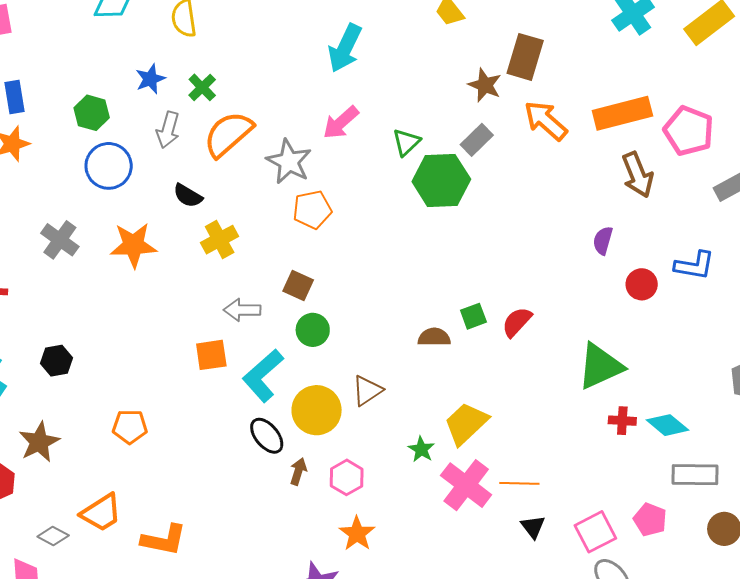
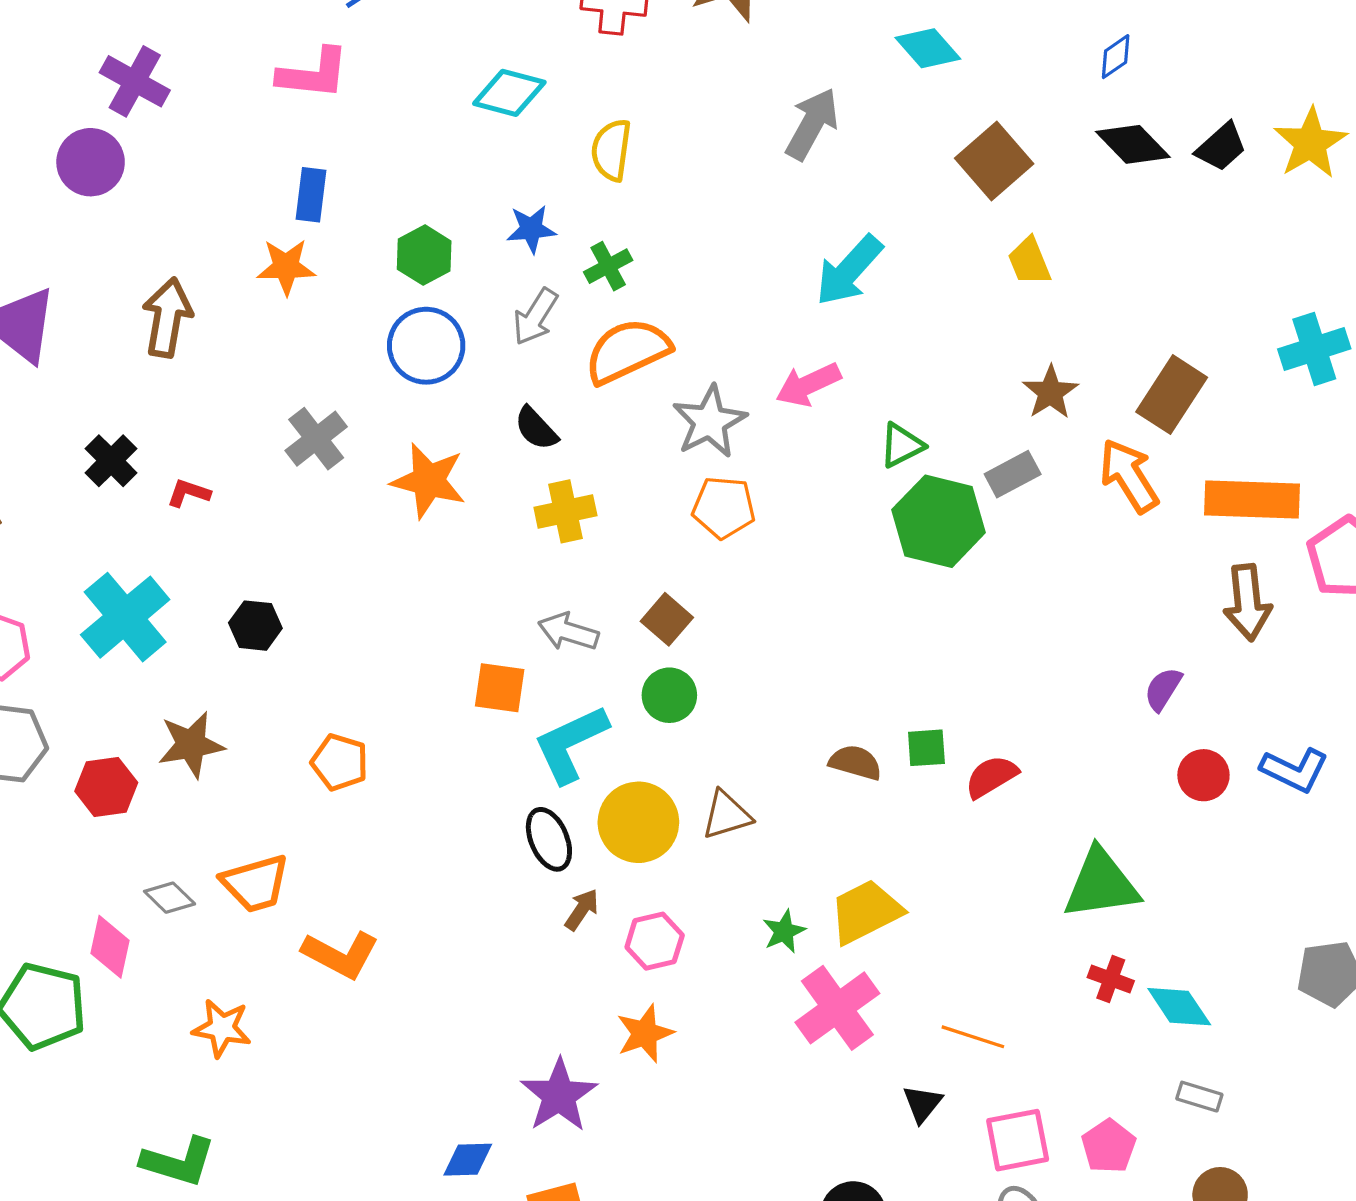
brown rectangle: (525, 57) -> (1172, 395), moved
gray rectangle: (695, 475) -> (1199, 1097), size x0.6
orange line: (519, 483) -> (973, 1037), moved

